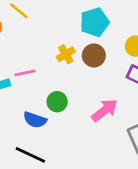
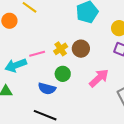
yellow cross: (66, 54) -> (61, 49), moved
brown circle: (94, 56) -> (81, 49), moved

